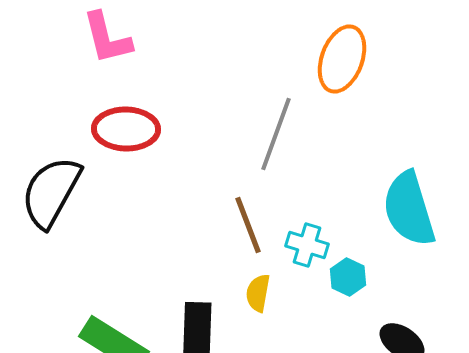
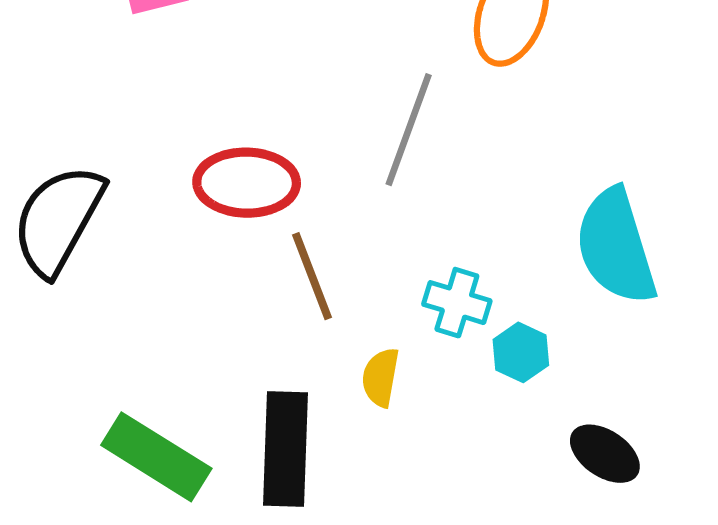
red ellipse: (126, 129) -> (247, 183), moved
brown line: (248, 225) -> (312, 276), moved

